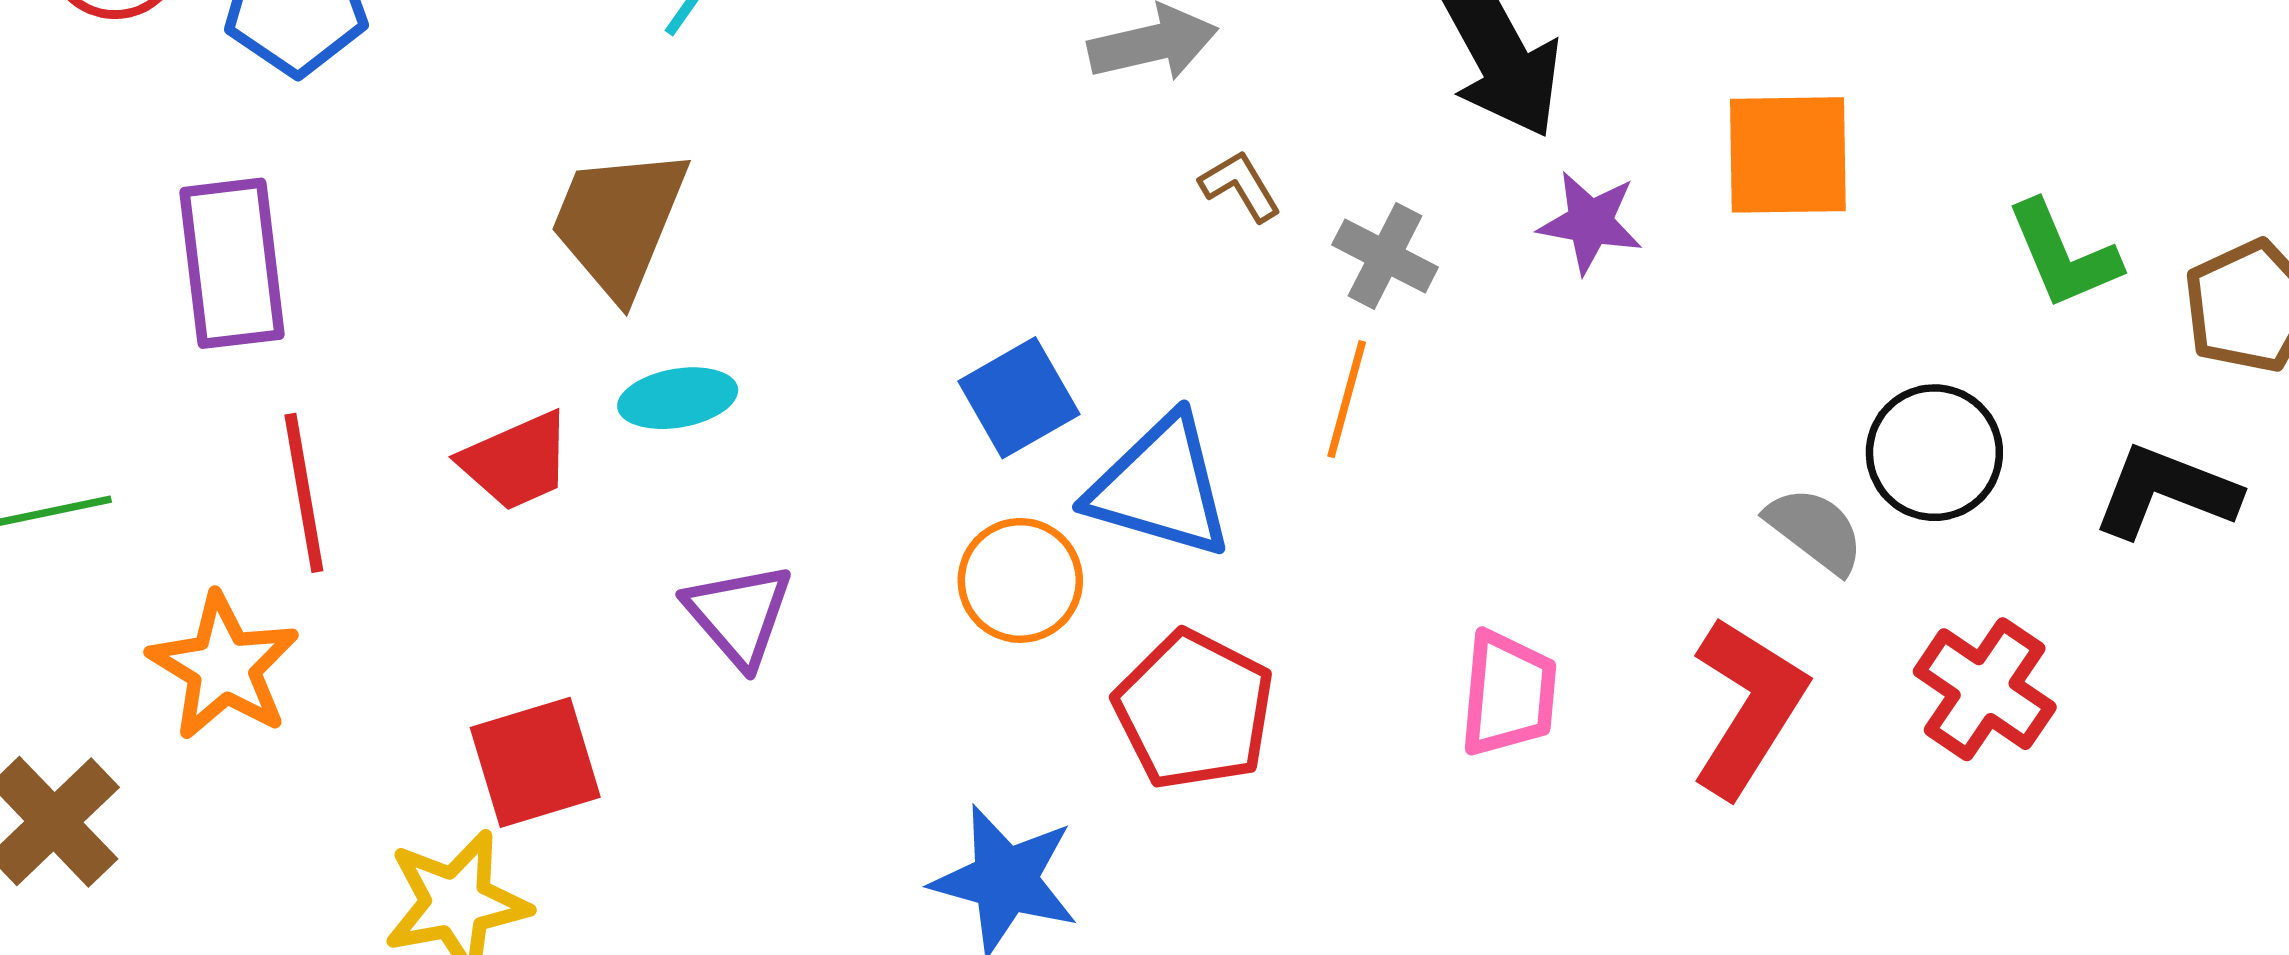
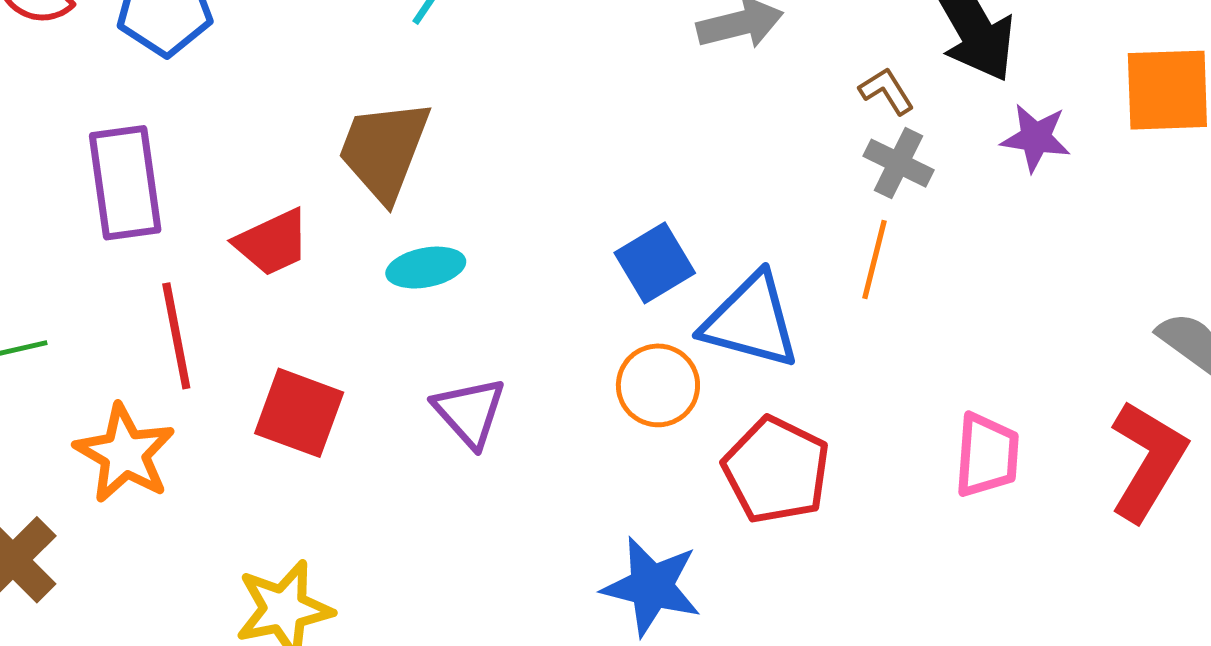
brown L-shape: (1240, 186) -> (887, 91), moved
red trapezoid: (516, 461) -> (272, 242), moved
red square: (535, 762) -> (299, 413), moved, turned 38

